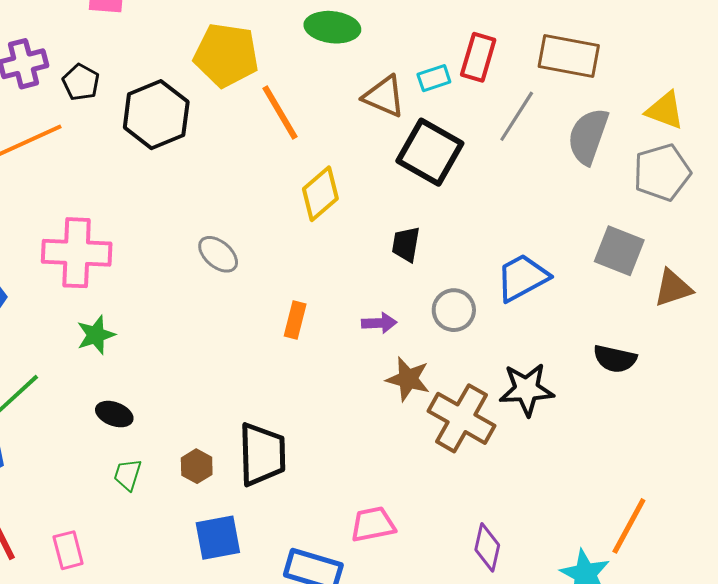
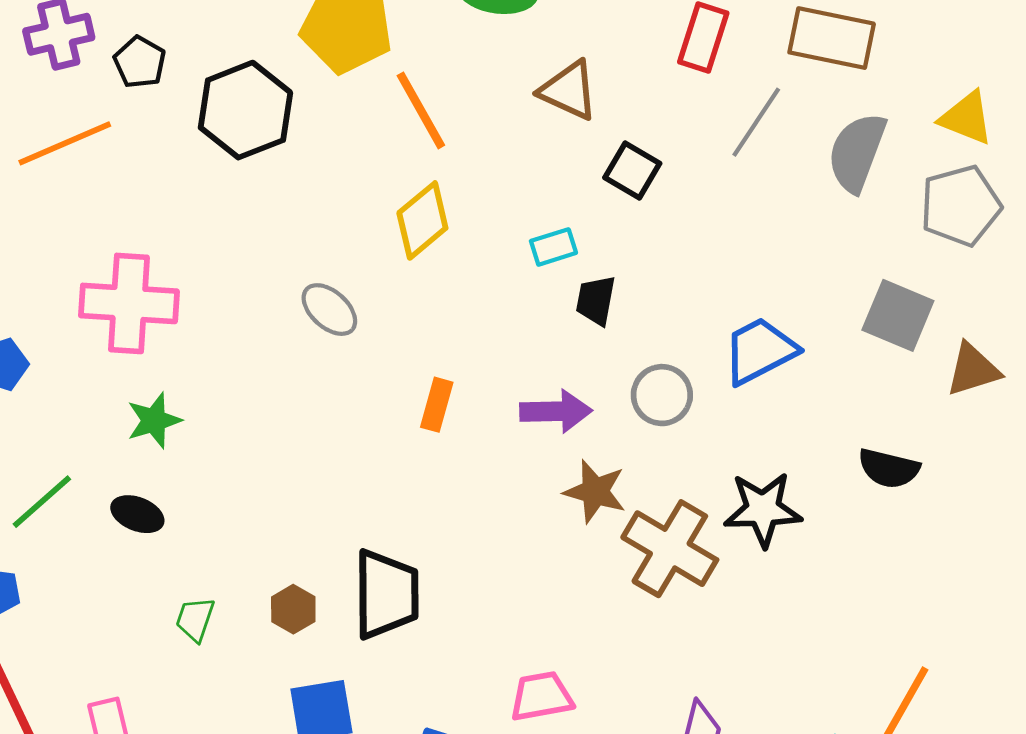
cyan rectangle: (434, 78) -> (553, 247), moved
black square: (430, 152) -> (632, 171), size x0.6
yellow diamond: (320, 194) -> (422, 220), moved
purple arrow: (379, 323) -> (556, 411), size x1.4
black ellipse: (114, 414) -> (137, 514), moved

